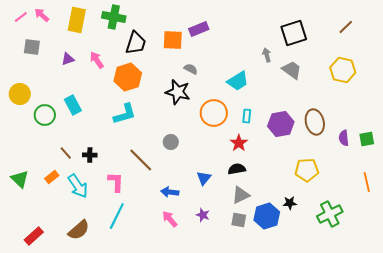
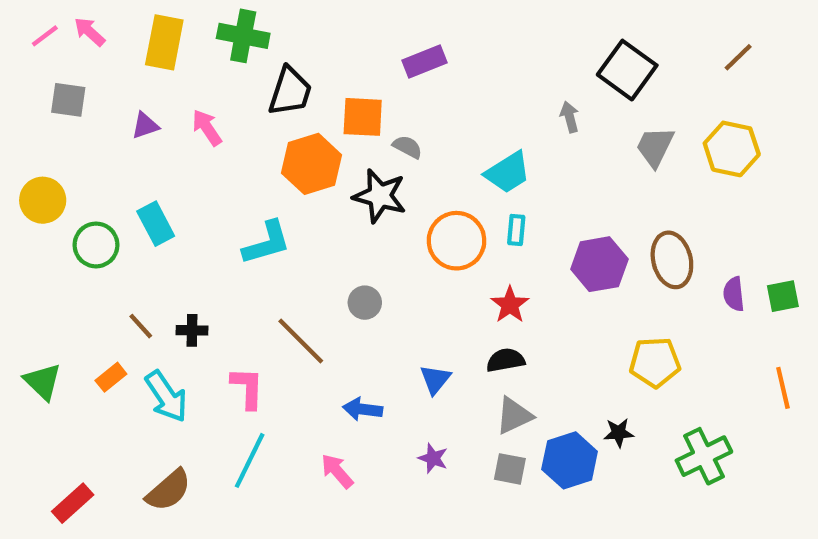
black square: (294, 33) -> (627, 70), turned -36
orange square: (173, 40) -> (363, 117), moved
gray trapezoid: (292, 70) -> (655, 147), moved, turned -100
orange hexagon: (128, 77) -> (311, 164), moved
cyan rectangle: (247, 116) -> (516, 230), moved
pink arrow: (170, 219) -> (337, 471), moved

